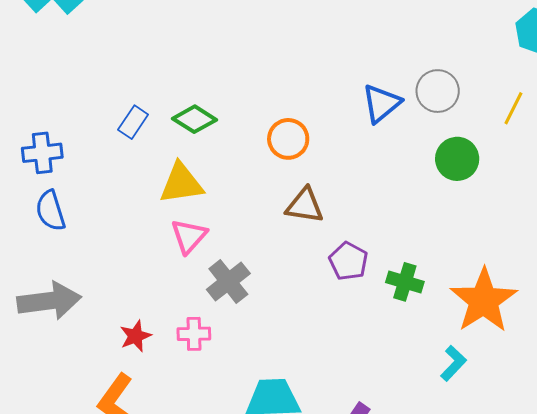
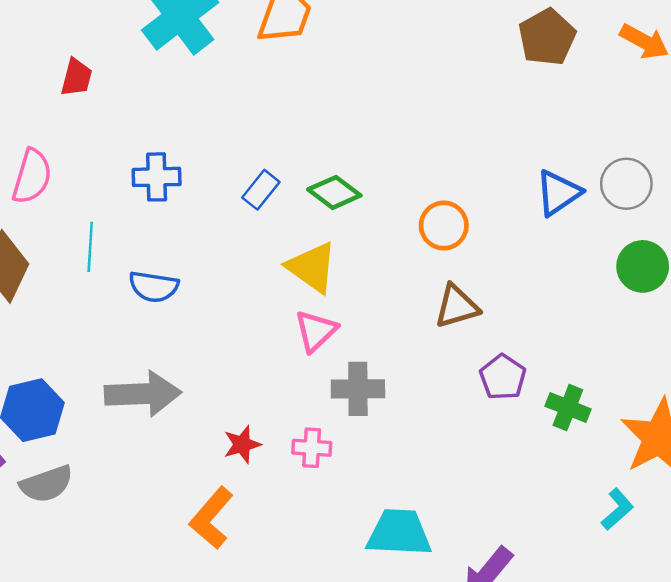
blue cross: (42, 153) -> (157, 177), moved
yellow triangle: (181, 183) -> (312, 267), turned 39
brown triangle: (305, 206) -> (457, 306), turned -30
blue semicircle: (51, 211) -> (154, 287), turned -69
gray cross: (228, 281) -> (358, 389), turned 33

